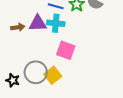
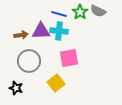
pink square: (66, 50) -> (69, 58), turned -30
gray circle: (36, 72) -> (29, 61), moved

